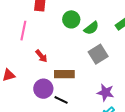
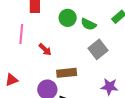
green semicircle: (91, 28) -> (89, 24), turned 70
red arrow: (41, 56) -> (45, 49), moved

